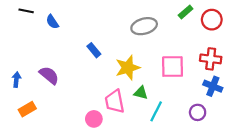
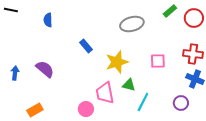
black line: (26, 11) -> (11, 10), moved
blue semicircle: (52, 22) -> (48, 20), turned 32
pink square: (172, 67) -> (158, 61), size x0.7
orange rectangle: (27, 109) -> (35, 110), moved

